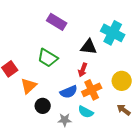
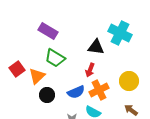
purple rectangle: (57, 22) -> (48, 31), moved
orange triangle: (29, 86) -> (37, 76), moved
black circle: (43, 106) -> (47, 95), moved

